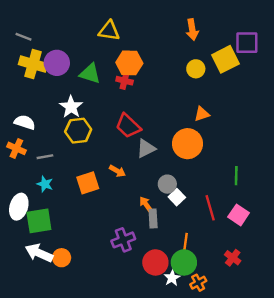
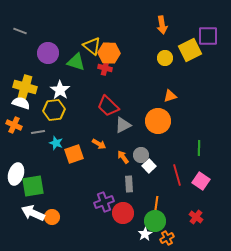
yellow triangle: (109, 31) -> (92, 46), moved, turned 30
yellow cross: (33, 64) -> (25, 87), moved
yellow hexagon: (78, 131) -> (54, 110), moved
cyan star: (45, 184) -> (56, 143), moved
orange arrow: (146, 204) -> (123, 157), moved
red circle: (155, 262) -> (123, 213), moved

